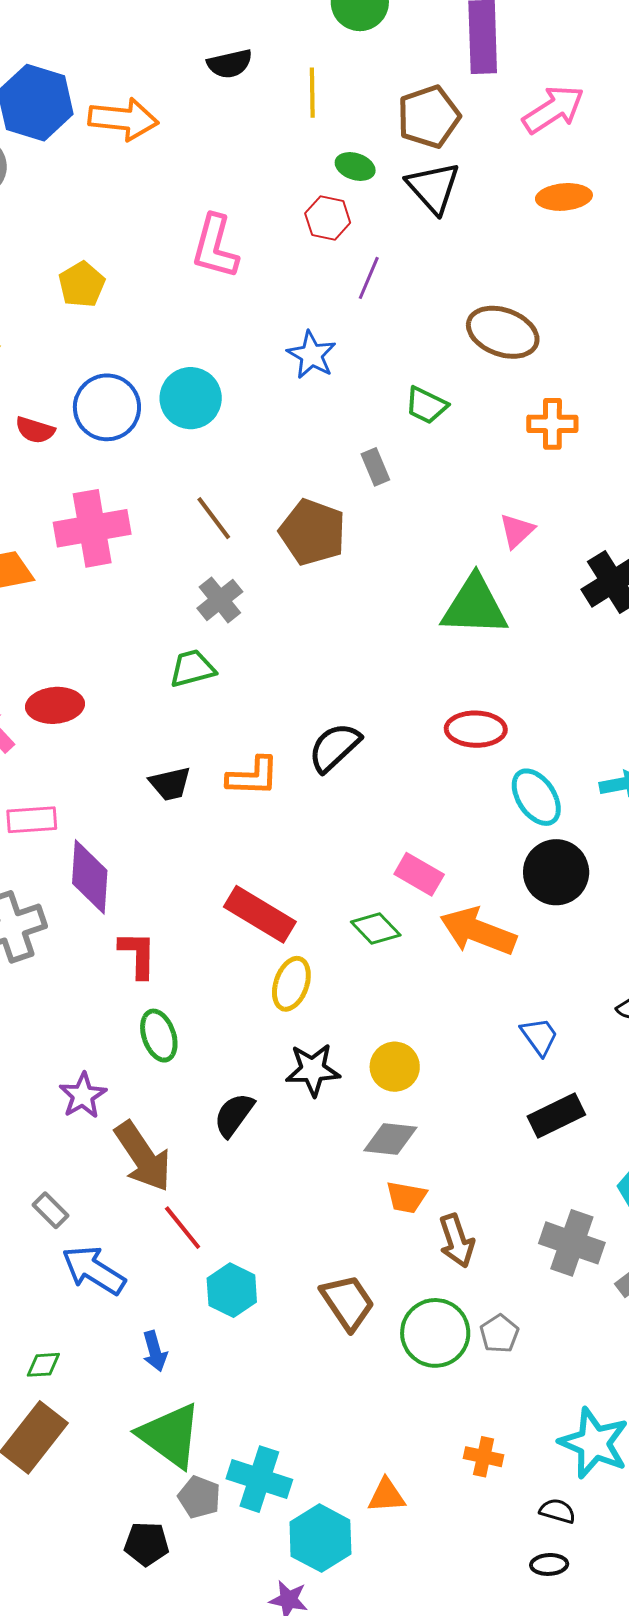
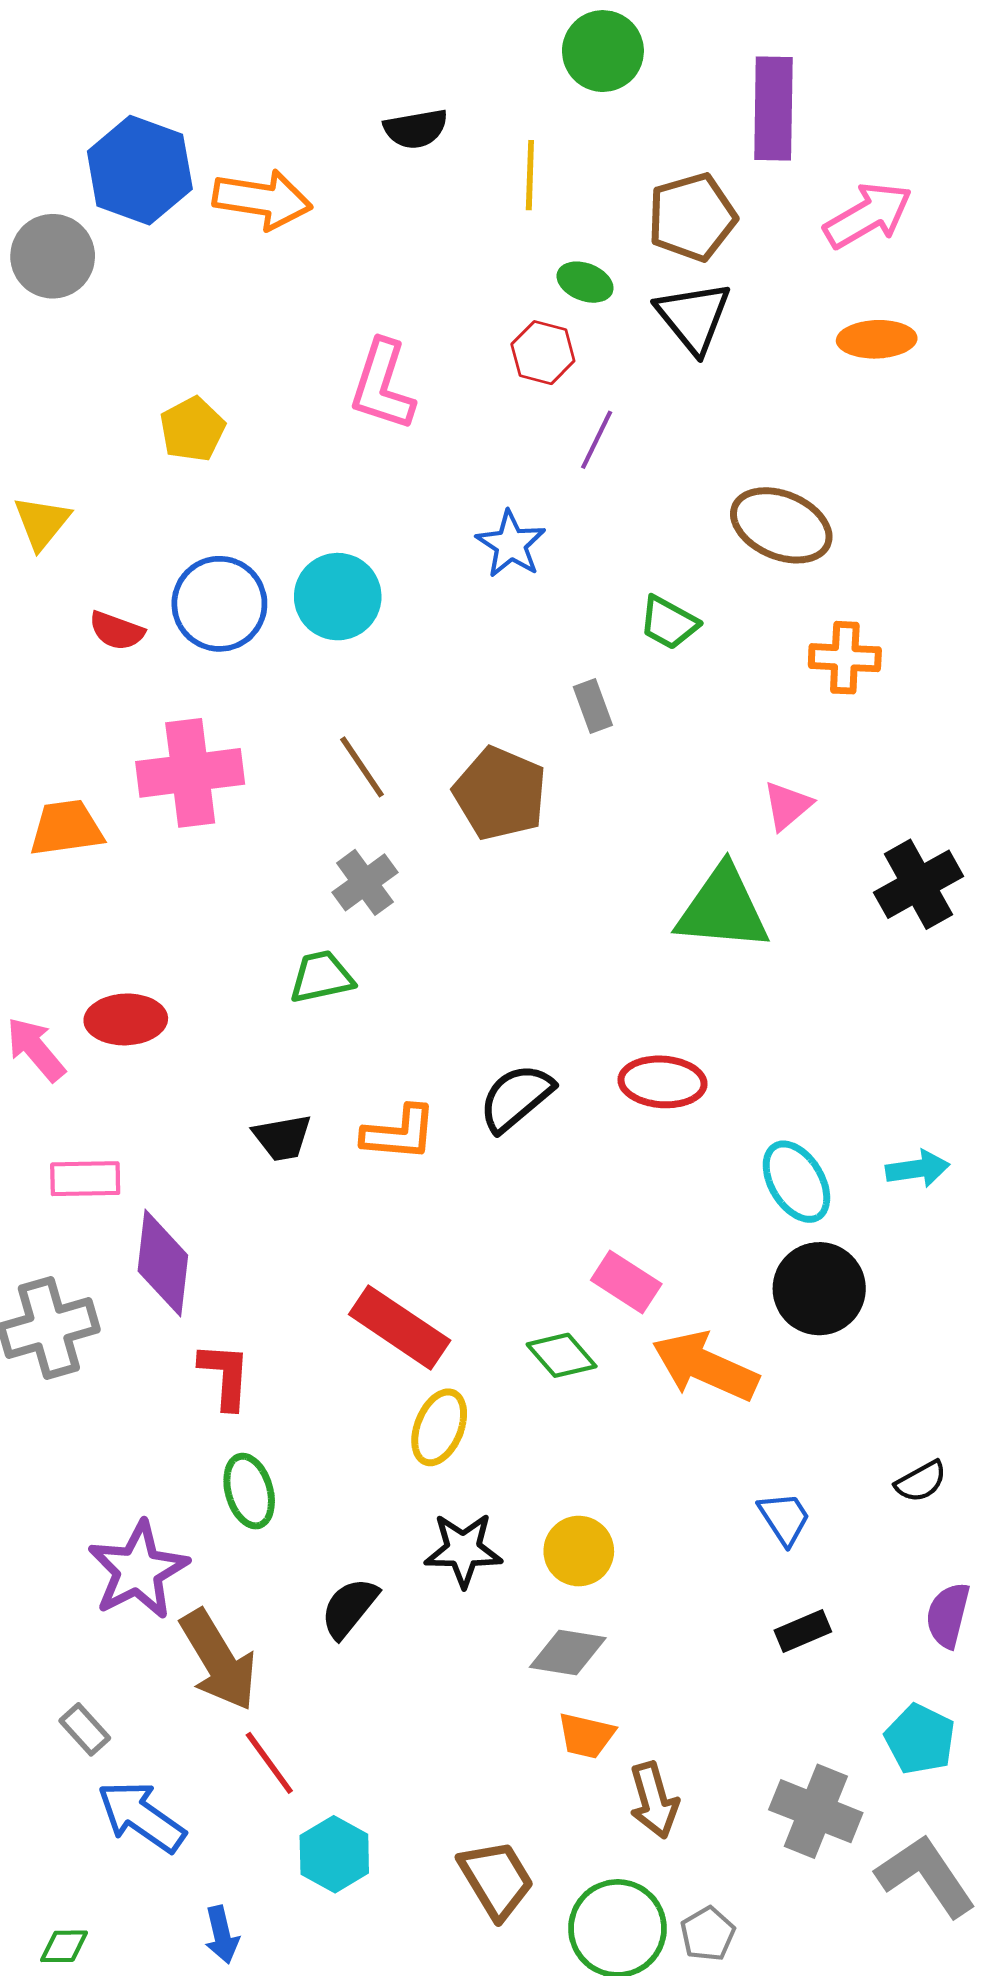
red ellipse: (476, 729) -> (662, 1082), moved
purple star: (83, 1095) -> (138, 1570), size x1.5
black rectangle: (556, 1116) -> (803, 1631), size x0.7

